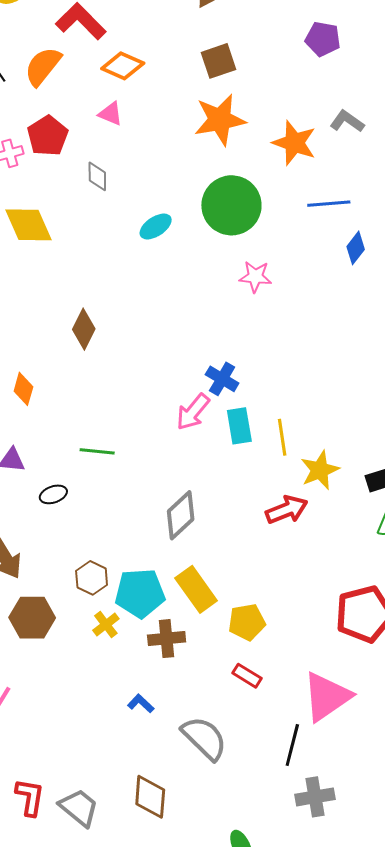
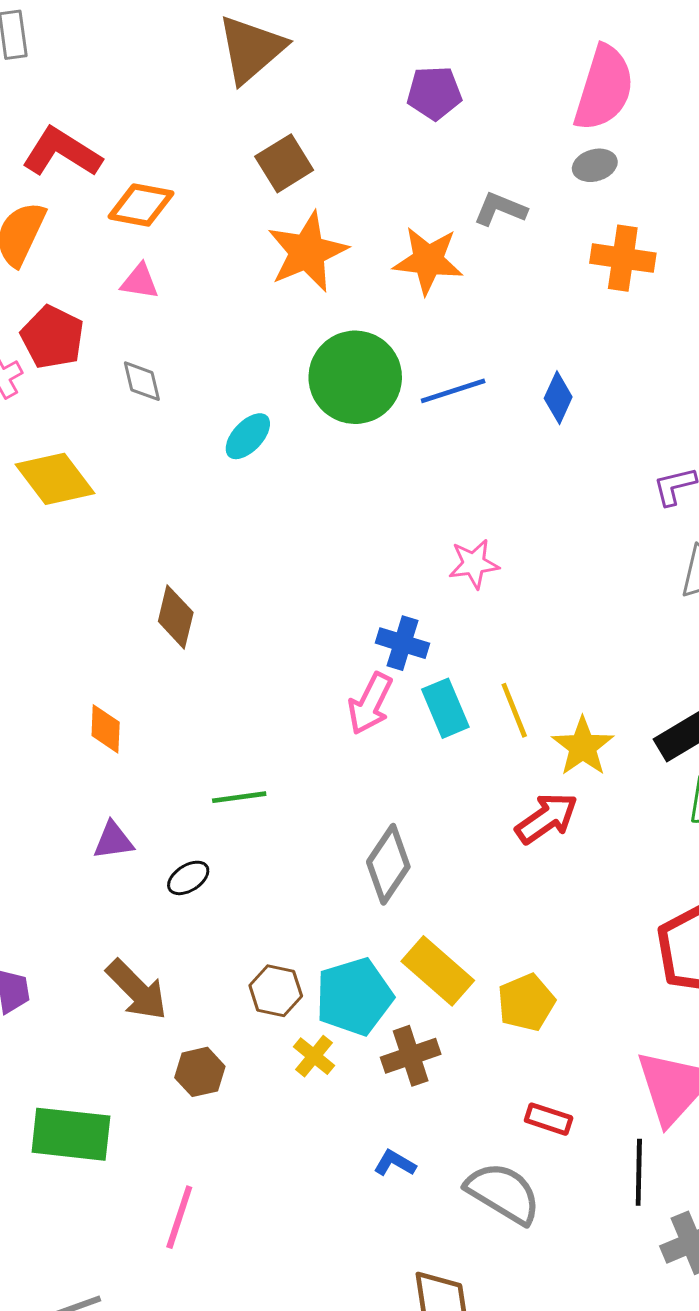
blue line: (329, 204) -> (453, 391), moved
pink star: (255, 277) -> (474, 564), moved
brown hexagon: (32, 618) -> (200, 1072), size x0.7
red rectangle: (247, 676) -> (549, 1119), moved

